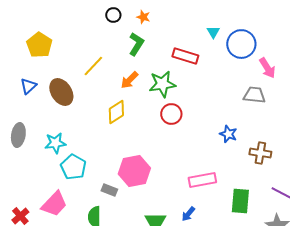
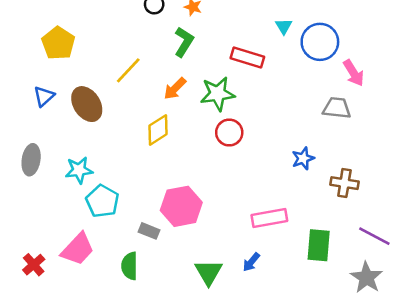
blue star: (228, 134) -> (303, 158), turned 30

